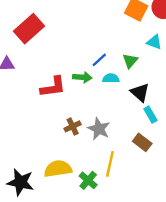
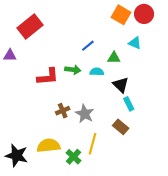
blue line: (99, 60) -> (88, 46), moved
green triangle: (130, 61) -> (114, 58), turned 48

